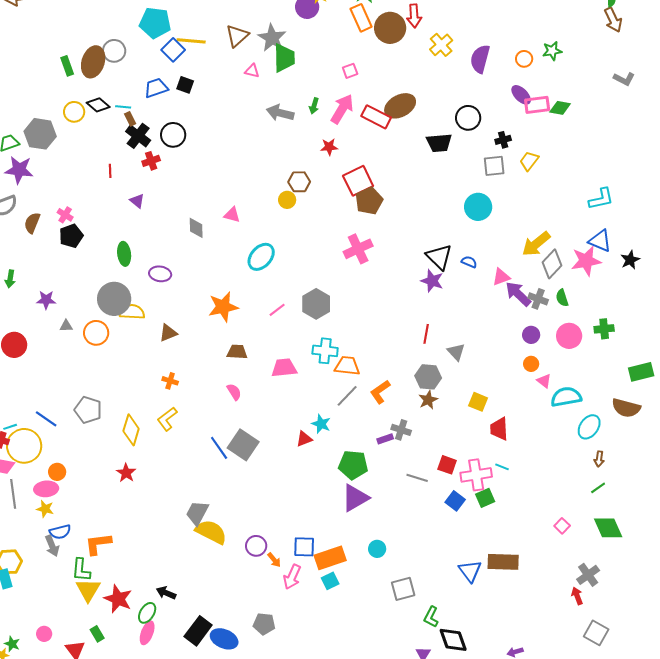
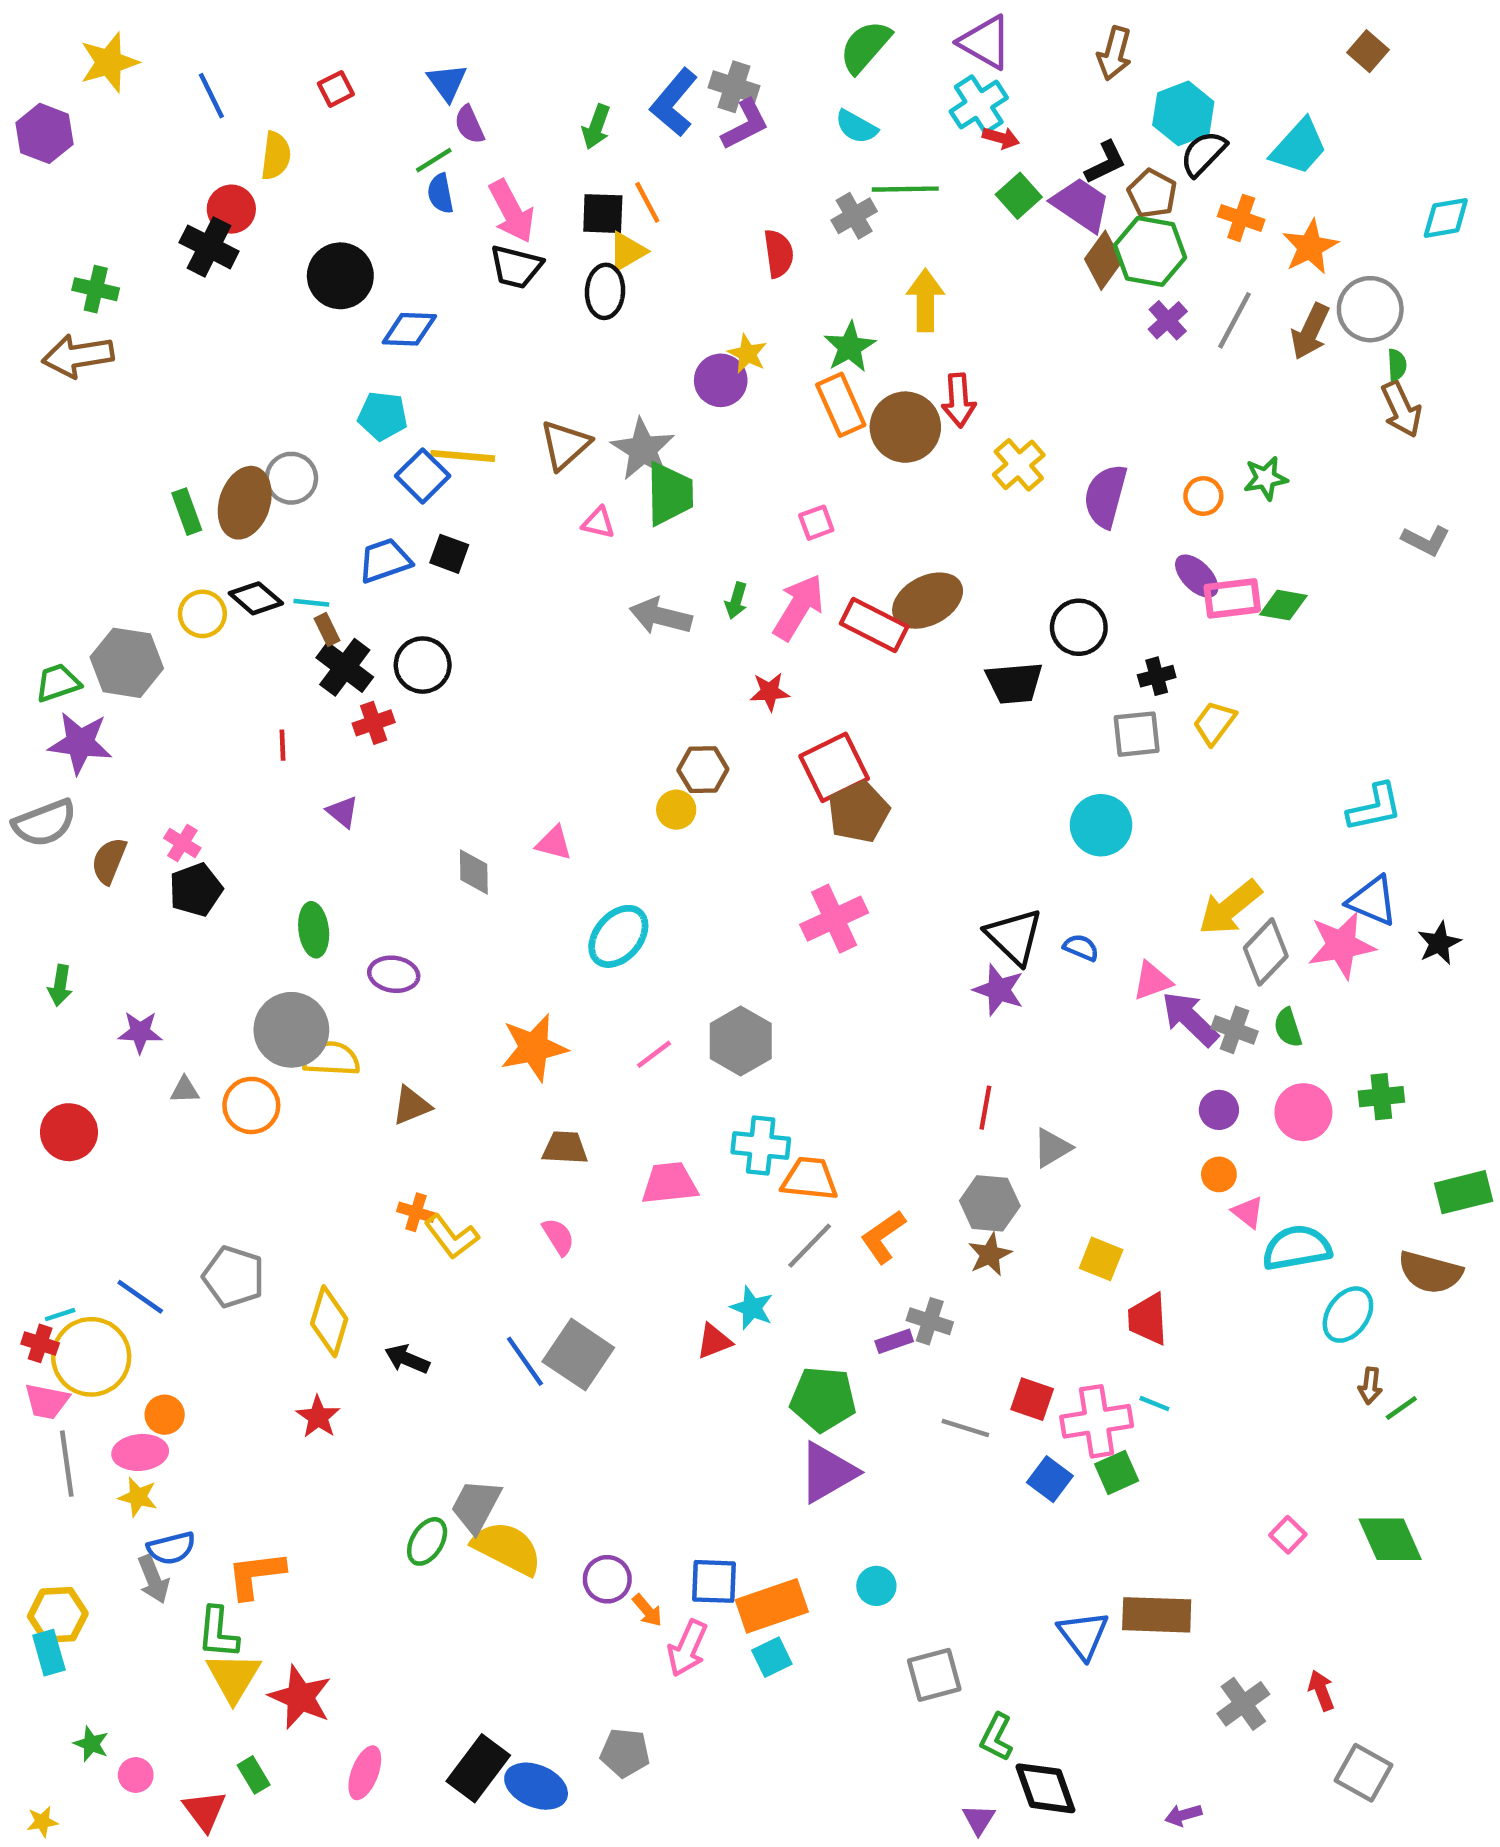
cyan pentagon: (155, 23) -> (383, 416), size x0.7
gray triangle: (456, 352) -> (1052, 1148), turned 42
yellow L-shape: (167, 419) -> (452, 1237), moved, turned -90
green line: (598, 488) -> (1401, 1408), moved
gray cross: (588, 575) -> (1243, 1704), moved
black arrow: (166, 593) -> (407, 1359), moved
green ellipse: (147, 613) -> (427, 1541), moved
green star: (12, 644) -> (91, 1744), moved

